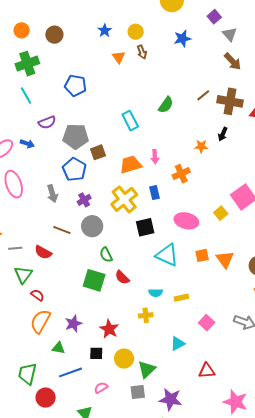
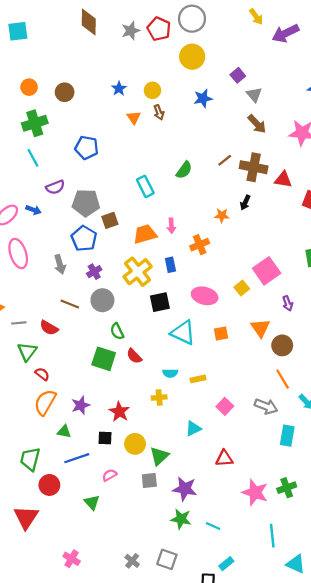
orange triangle: (225, 259) -> (260, 328), moved

